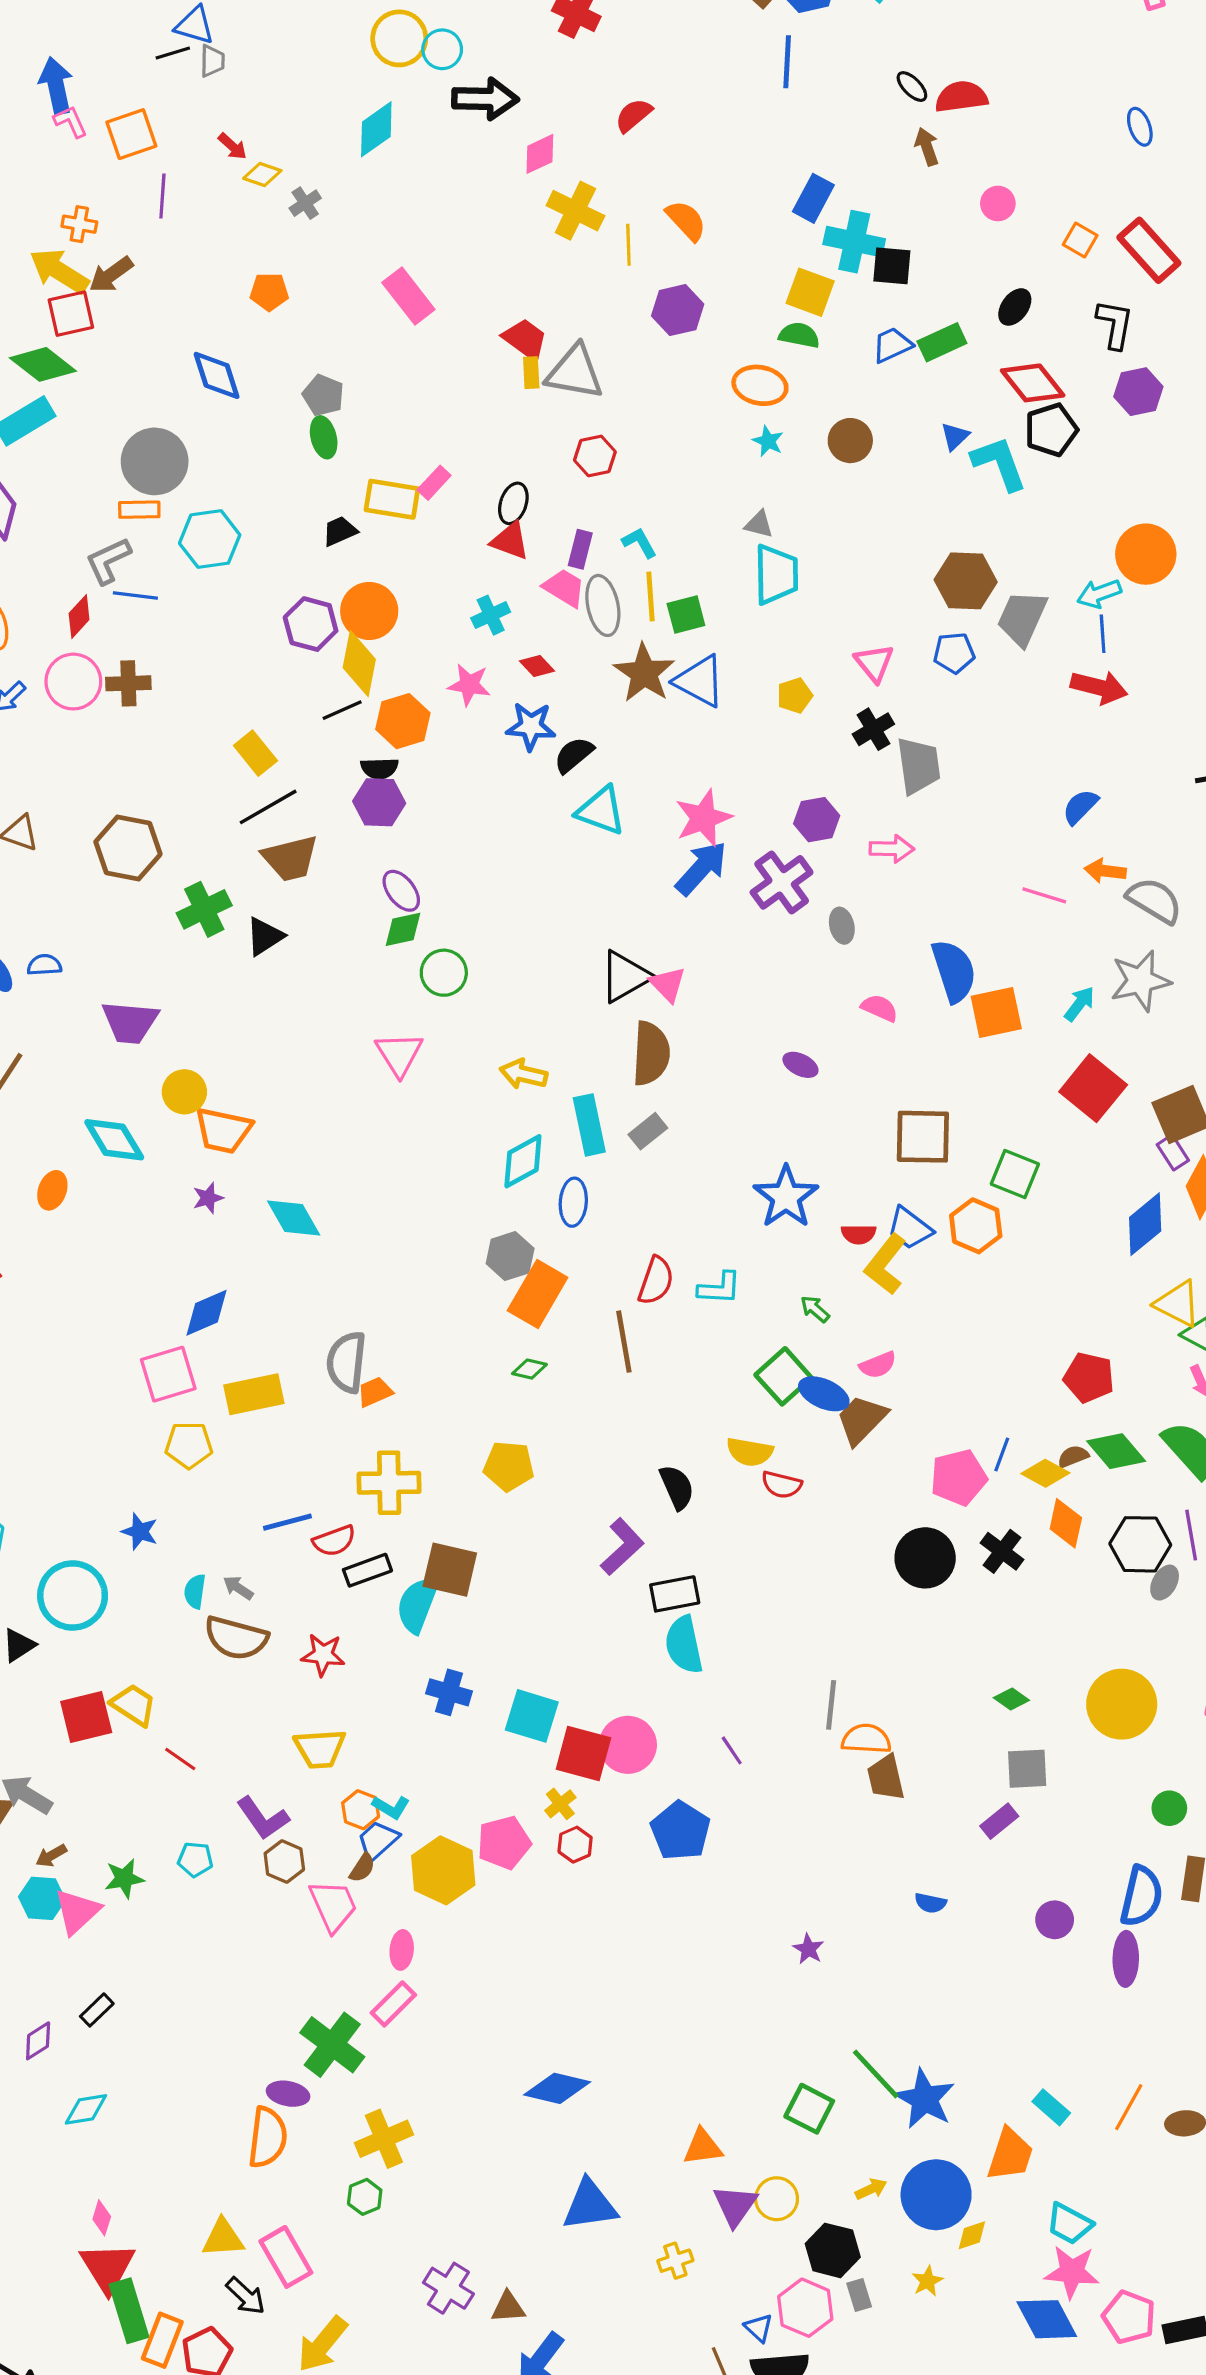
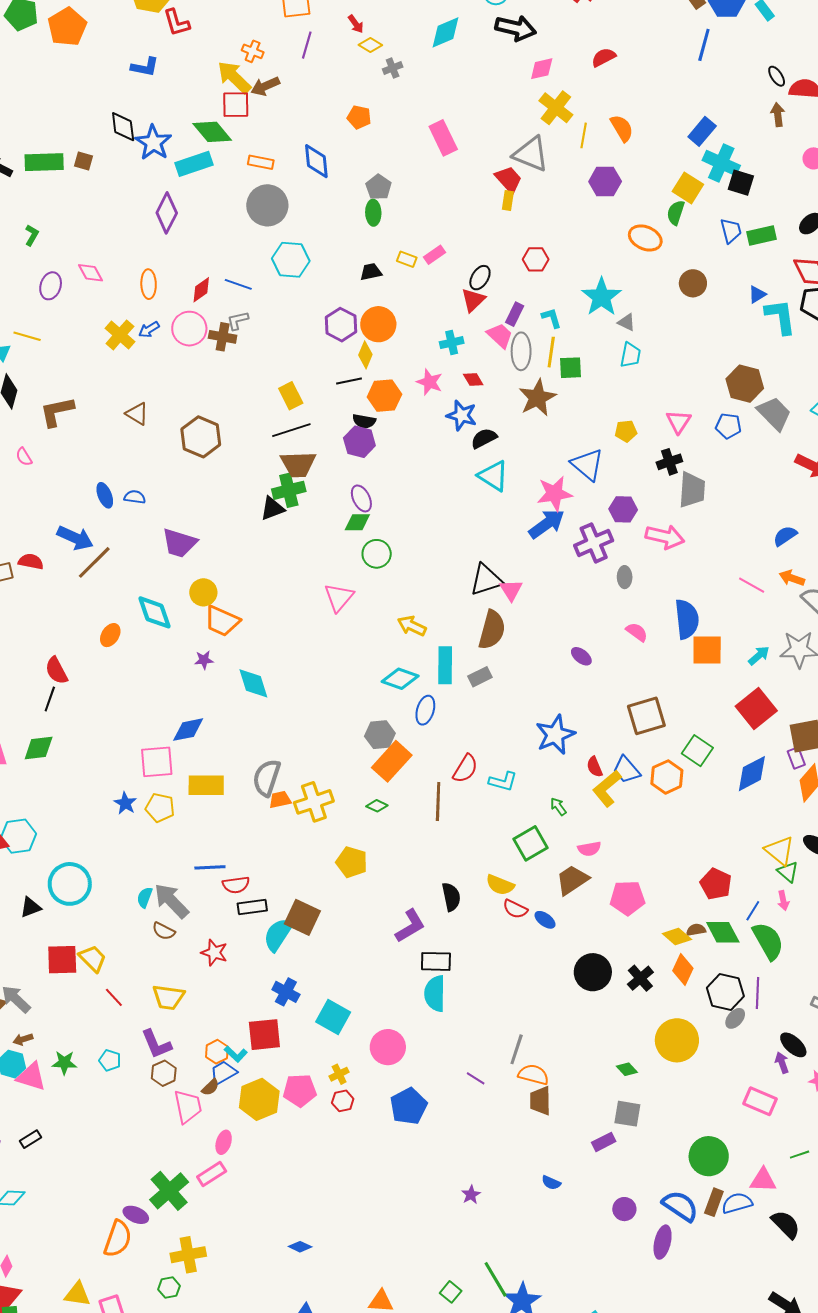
green semicircle: (799, 335) -> (676, 213), turned -95
blue trapezoid: (892, 345) -> (731, 231), turned 88
gray triangle: (575, 372) -> (531, 154), moved
cyan star: (768, 441) -> (602, 297), moved, size x2.0
yellow rectangle: (392, 499) -> (407, 259), size x0.6
orange rectangle: (139, 510) -> (261, 162), moved
red triangle: (510, 541) -> (473, 300), turned 44
gray L-shape: (108, 561) -> (238, 321), moved, size x0.7
cyan trapezoid: (776, 574) -> (630, 355), size x0.7
gray trapezoid: (1022, 618) -> (774, 414), turned 99
yellow diamond: (359, 663) -> (365, 355), size x0.7
blue triangle: (700, 681) -> (587, 465), moved
pink arrow: (892, 849) -> (665, 537), size x1.4
green cross: (204, 909) -> (289, 490), moved
brown square: (923, 1137) -> (646, 716), turned -30
cyan diamond: (523, 1161) -> (400, 679), turned 36
blue diamond: (1145, 1224) -> (752, 774), moved
red semicircle: (859, 1234) -> (595, 767), turned 55
blue ellipse: (824, 1394) -> (545, 920), moved, size x0.7
blue line: (1002, 1454) -> (753, 911), moved
pink pentagon: (959, 1478) -> (627, 898), moved
yellow cross: (389, 1483) -> (314, 802), moved, turned -30
blue star: (140, 1532) -> (125, 803), moved
gray arrow: (238, 1588) -> (171, 901), size x2.0
brown semicircle: (236, 1638) -> (164, 931), size x0.6
yellow circle: (1122, 1704) -> (677, 1040), moved
yellow trapezoid: (320, 1749) -> (168, 997), moved
purple line: (732, 1750) -> (476, 1078), moved, turned -36
red square: (583, 1753) -> (264, 1035), moved, turned -33
green circle: (1169, 1808) -> (709, 1156), size x1.8
blue semicircle: (1141, 1896) -> (680, 1206), turned -81
pink triangle: (77, 1912) -> (31, 1077), turned 48
blue diamond: (557, 2088) -> (300, 1247), size x0.6
green square: (809, 2109) -> (451, 1292), size x0.7

